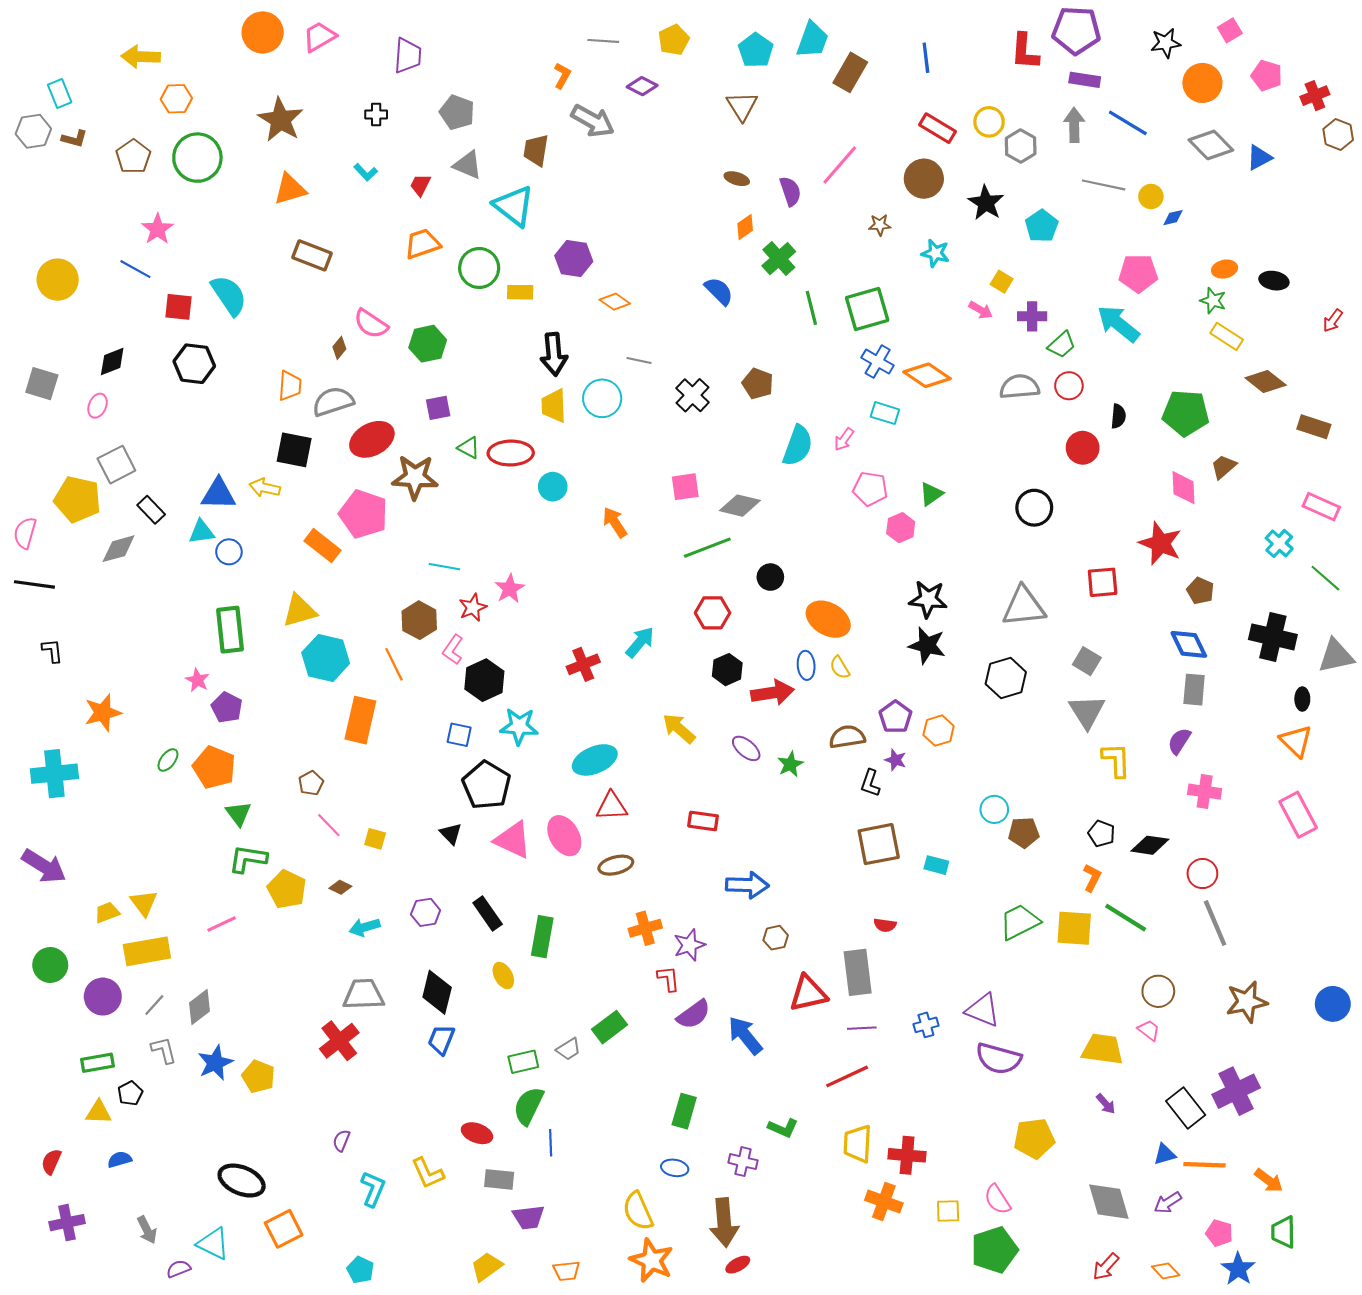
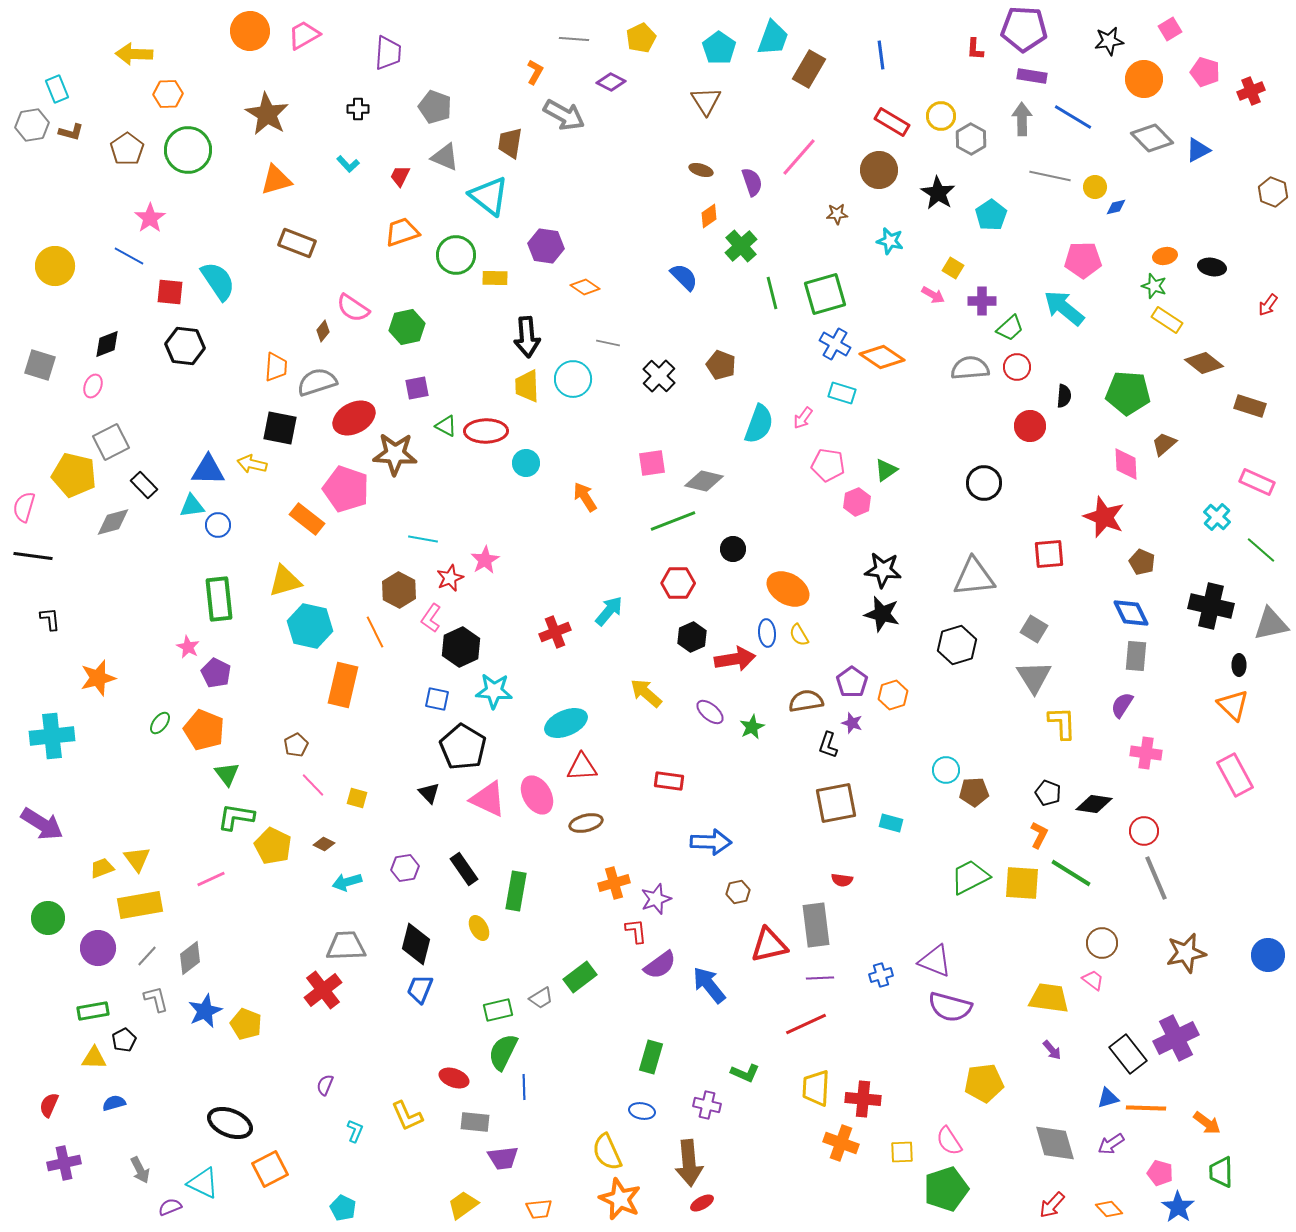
red L-shape: (1025, 51) -> (975, 49), size x0.6
brown hexagon: (1338, 134) -> (1273, 192), moved
cyan L-shape: (373, 1189) -> (355, 1131), size x0.7

